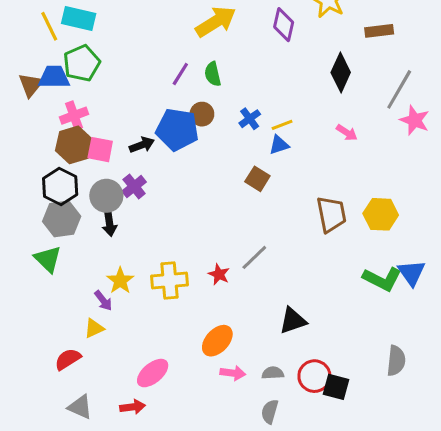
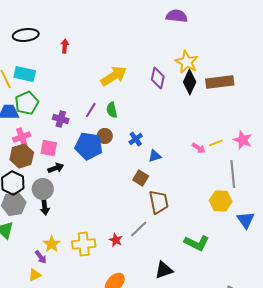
brown rectangle: (379, 31) -> (220, 82), size x1.5
black diamond: (341, 72) -> (190, 82), moved
gray line: (399, 89) -> (233, 174), moved, turned -36
yellow line: (282, 125) -> (216, 143), moved
black arrow: (142, 145) -> (56, 168), moved
pink square: (100, 150) -> (49, 148), moved
purple cross: (134, 187) -> (61, 119), moved, turned -35
brown trapezoid: (331, 214) -> (159, 202), moved
blue triangle: (412, 273) -> (246, 220), moved
green L-shape: (382, 279) -> (197, 243), moved

